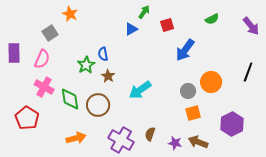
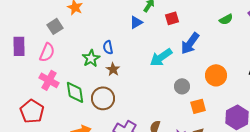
green semicircle: (212, 19) -> (226, 19), moved
cyan arrow: (140, 90) -> (161, 57), moved
gray circle: (188, 91) -> (182, 86), moved

